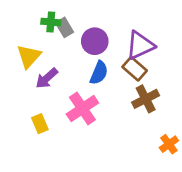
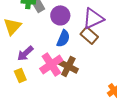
purple arrow: (47, 78) -> (25, 53), moved
brown cross: (146, 99) -> (68, 66), moved, turned -36

